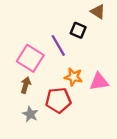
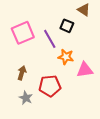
pink square: (30, 58) -> (23, 33), moved, turned 35
orange star: (73, 77) -> (66, 57), moved

